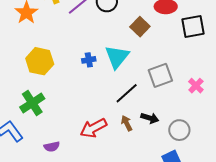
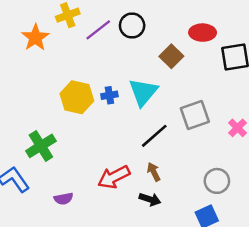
yellow hexagon: (40, 61) -> (77, 97), moved
black arrow: (150, 118) -> (150, 199), moved

